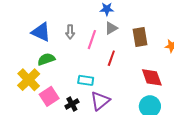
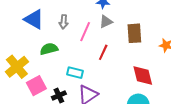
green semicircle: (46, 59) -> (49, 49), moved

